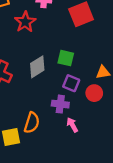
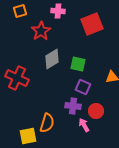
gray diamond: (37, 67) -> (52, 59), moved
red circle: (94, 93) -> (96, 111), moved

